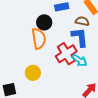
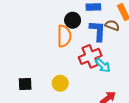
blue L-shape: (80, 37) -> (98, 31), moved
yellow circle: (33, 73) -> (60, 83), moved

